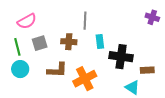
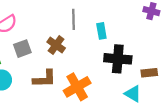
cyan rectangle: (100, 41) -> (101, 31), moved
brown cross: (69, 42) -> (56, 45), turned 35

